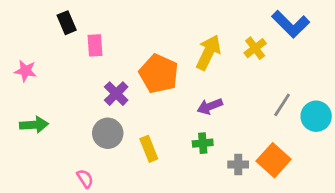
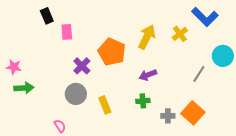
pink star: (26, 71) -> (14, 67), moved
cyan circle: (316, 116) -> (223, 56), moved

